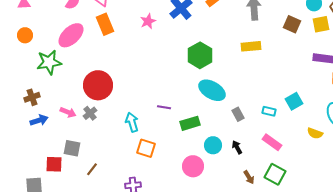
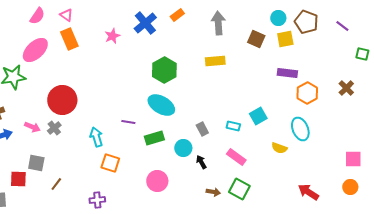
cyan ellipse: (212, 90) -> (161, 105), moved
cyan circle: (213, 145) -> (183, 148), moved
brown arrow: (249, 177) -> (213, 192), turned -48

